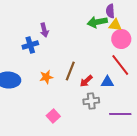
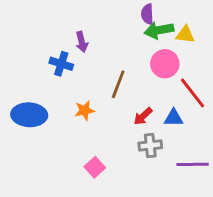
purple semicircle: (110, 11) -> (147, 14), moved
pink circle: (121, 39) -> (165, 64), moved
blue cross: (30, 45) -> (61, 64), turned 35
brown line: (70, 71) -> (118, 84), moved

